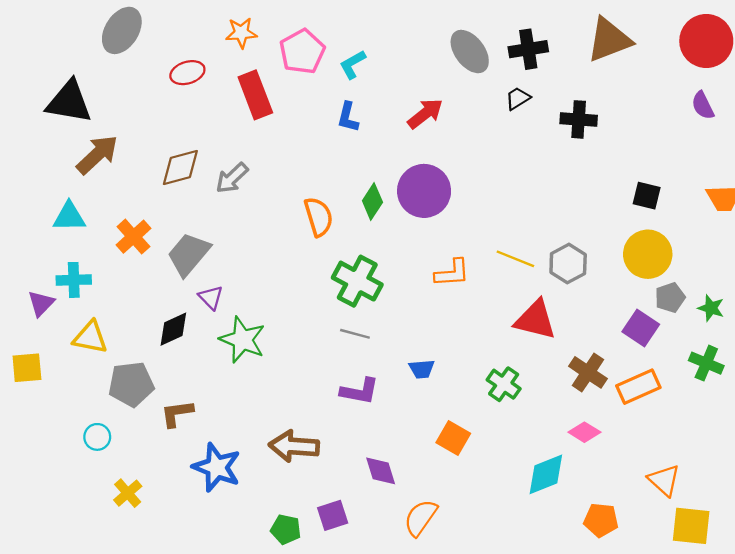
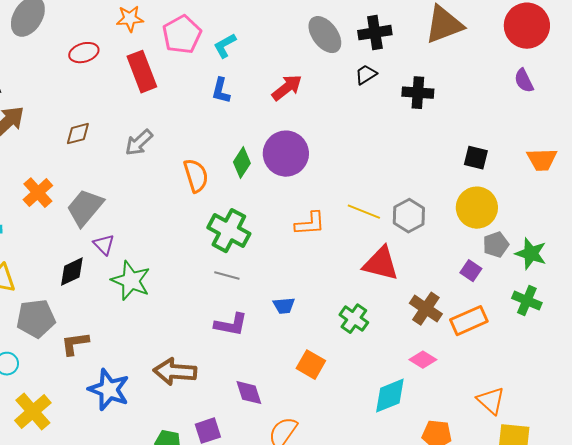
brown diamond: (180, 167) -> (78, 134), size x0.7
gray arrow: (232, 178) -> (139, 143), moved
green star: (711, 308) -> (531, 254), size x1.4
purple square: (641, 328) -> (471, 271), size x0.7
yellow cross: (128, 493) -> (33, 412), size x1.5

